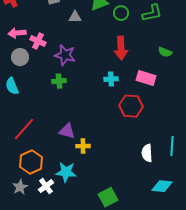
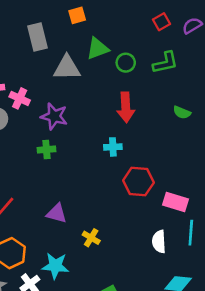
gray triangle: (75, 17) -> (67, 68), size x1.6
pink rectangle: (146, 78) -> (176, 202), moved
yellow cross: (83, 146) -> (91, 238), moved, turned 32

